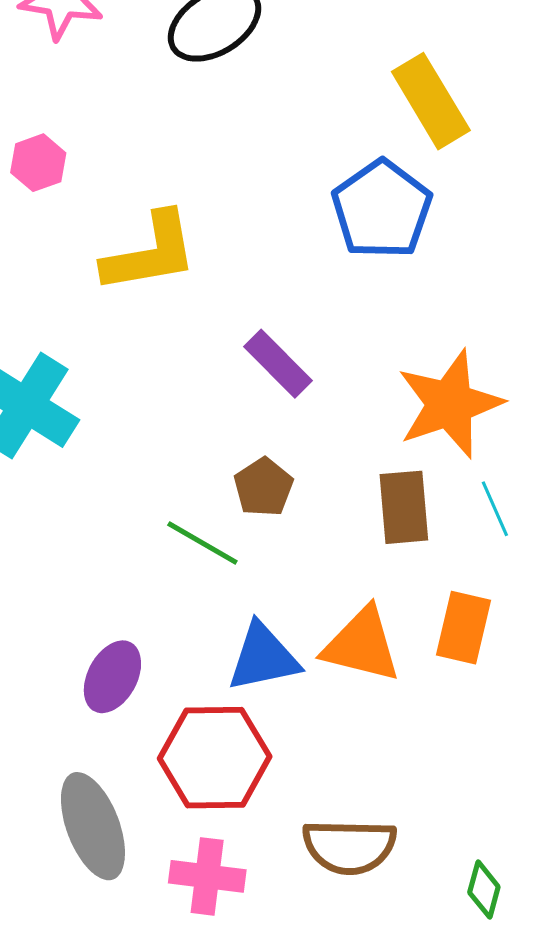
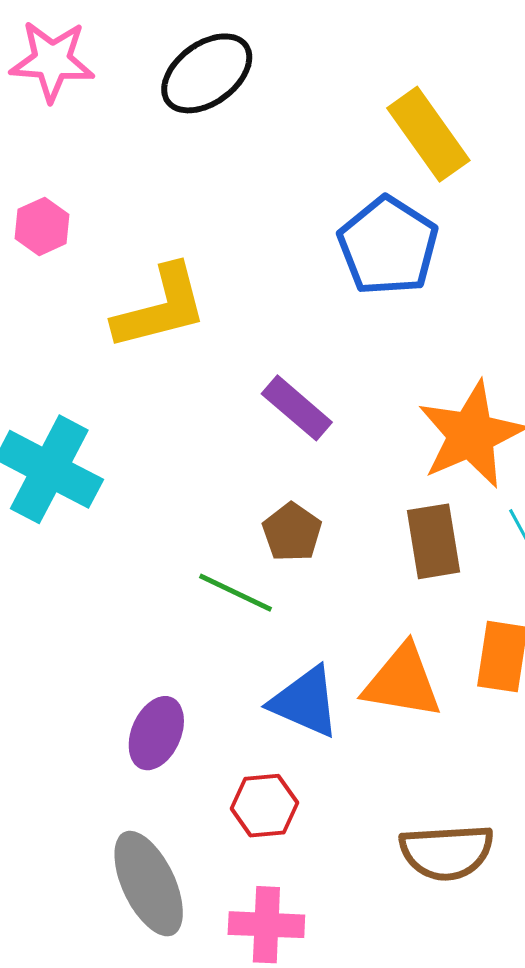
blue triangle: (263, 657) -> (305, 702), turned 40
red hexagon: (215, 758) -> (264, 806), size x0.6
brown semicircle: (349, 847) -> (447, 852), moved

